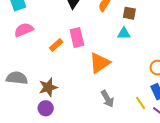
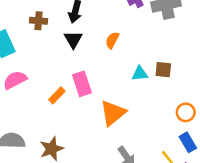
brown square: (129, 13) -> (163, 70), moved

